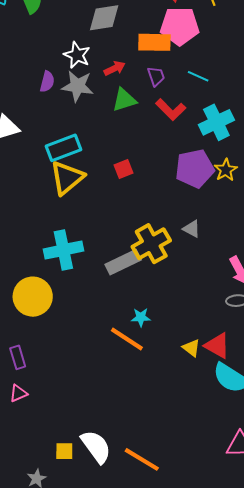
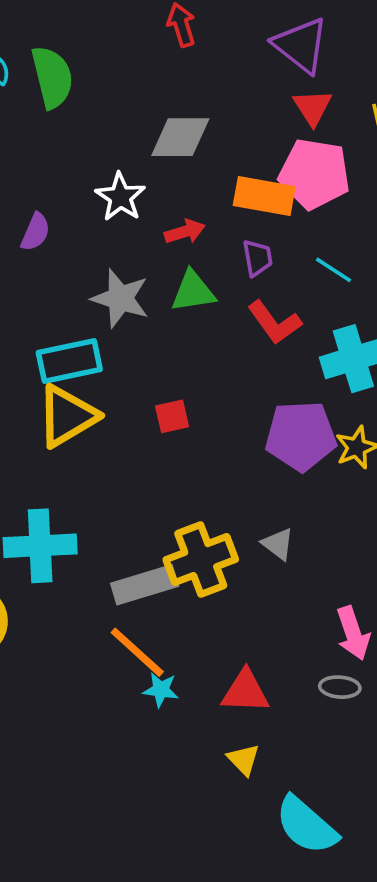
purple semicircle: (47, 82) -> (35, 232), moved
gray star: (77, 86) -> (120, 298), moved
orange line: (127, 339) -> (137, 652), moved
red triangle: (217, 346) -> (245, 692), moved, turned -36

